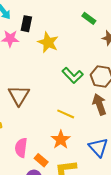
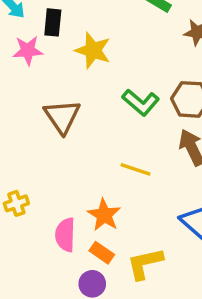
brown triangle: (19, 95) -> (62, 116), moved
orange star: (61, 140) -> (104, 215), moved

